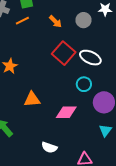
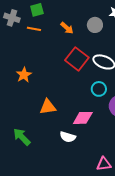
orange line: (22, 21) -> (34, 29), turned 40
white semicircle: (49, 147) -> (68, 137), moved

